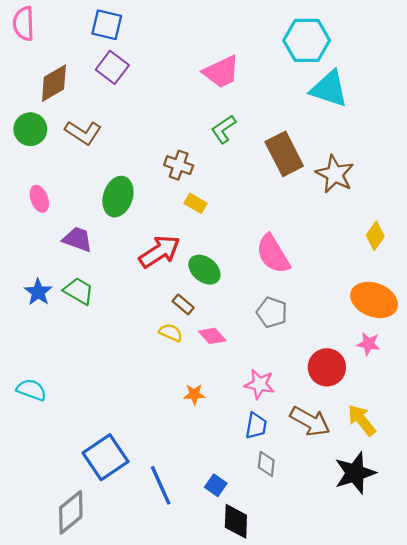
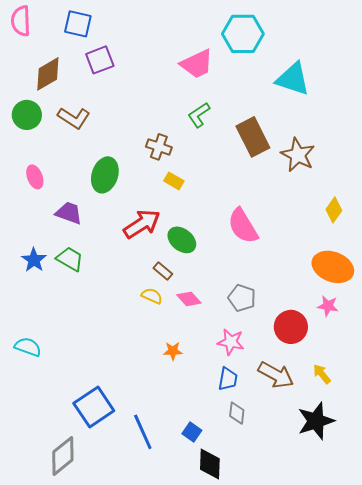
blue square: (107, 25) -> (78, 24), moved
cyan hexagon: (307, 40) -> (243, 34), moved
purple square: (112, 67) -> (100, 60), turned 32
gray pentagon: (272, 312) -> (242, 298), moved
yellow arrow: (362, 420) -> (322, 374), size x0.7

